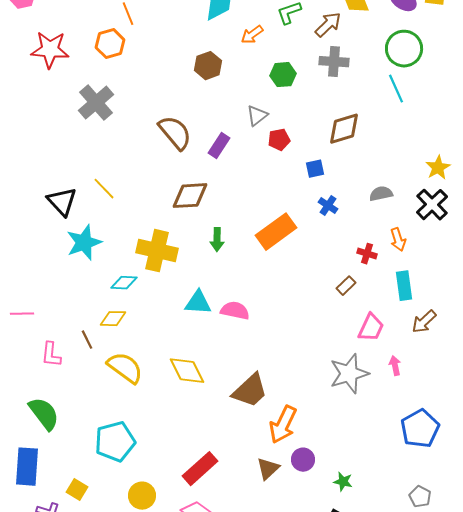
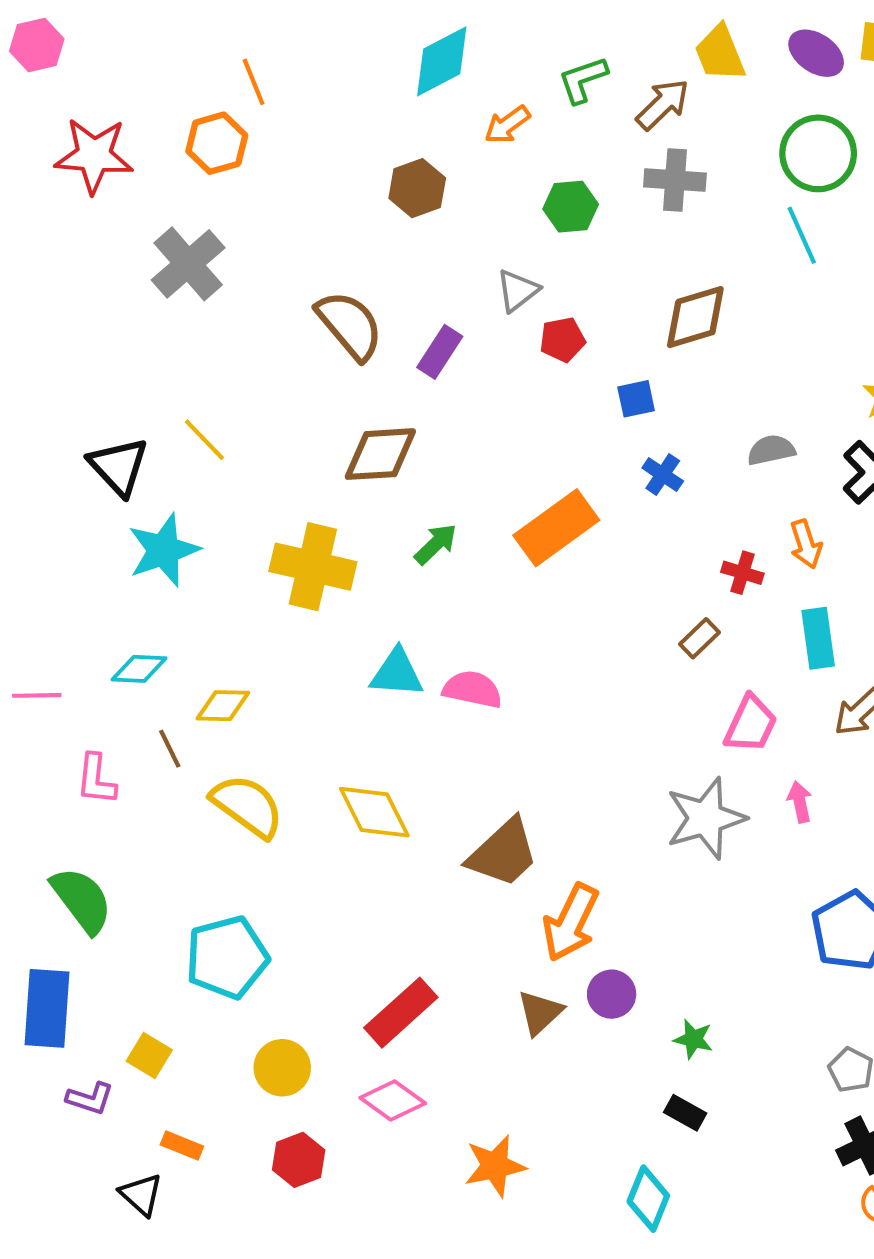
green arrow: (217, 240) -> (436, 544), turned -135
cyan diamond: (124, 283) -> (139, 669), moved

